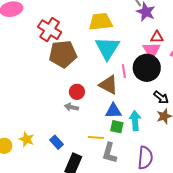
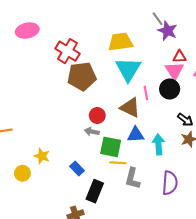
black circle: (147, 68) -> (170, 89), size x0.7
green square: (117, 127) -> (111, 147), moved, size x1.5
yellow star: (27, 139) -> (42, 156), moved

